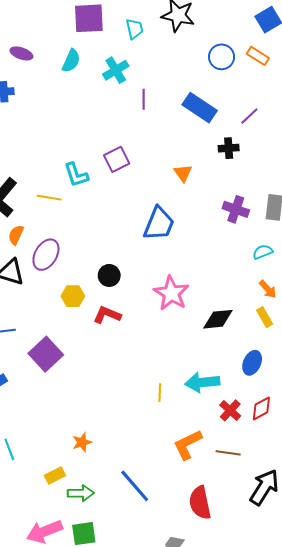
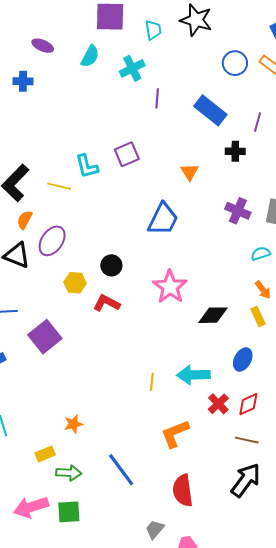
purple line: (249, 116) -> (258, 122), turned -36
brown line: (228, 453) -> (247, 440), moved

